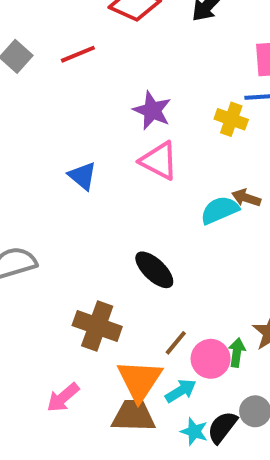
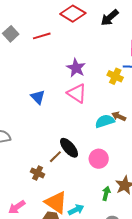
brown cross: (97, 326) -> (38, 173), size x0.6
brown line: (176, 343) -> (55, 157), moved
pink circle: (211, 359) -> (99, 159), moved
orange triangle: (140, 380) -> (56, 202), turned -35

